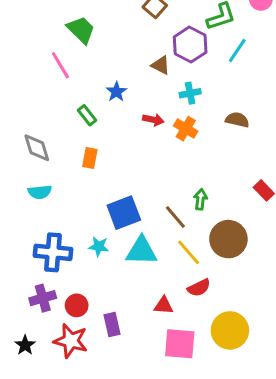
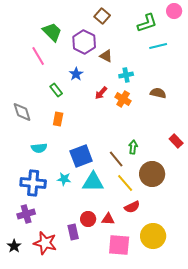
purple hexagon: (190, 45) -> (84, 42), moved
cyan line: (237, 50) -> (158, 46), turned 42
red arrow: (153, 120) -> (101, 93), turned 120
cyan semicircle: (40, 192) -> (39, 148), moved
red circle: (77, 305) -> (88, 219), moved

